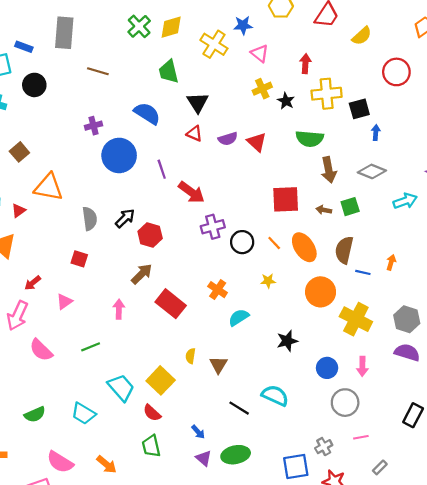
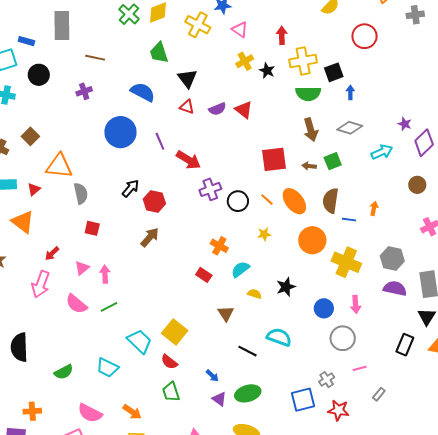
purple cross: (94, 126) -> (84, 91), moved
green semicircle: (310, 139) -> (308, 94), moved
gray semicircle: (90, 219) -> (81, 194), moved
red rectangle: (171, 304) -> (204, 275), moved, size x0.6
pink arrow: (119, 309) -> (105, 274), moved
pink semicircle: (41, 350) -> (76, 304), moved
yellow semicircle: (191, 356) -> (255, 294), moved, turned 104

